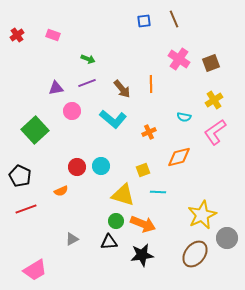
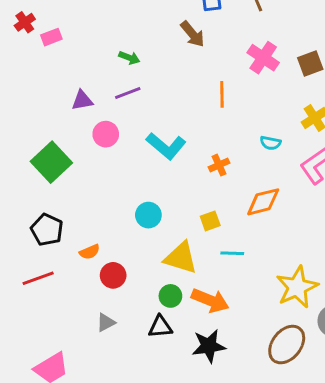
pink rectangle: (53, 35) -> (51, 37), moved, turned -40
brown arrow: (122, 89) -> (193, 34), moved
red circle: (77, 167) -> (113, 275), moved
black pentagon: (20, 176) -> (47, 230), moved

